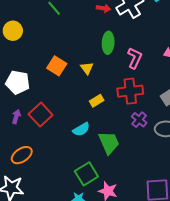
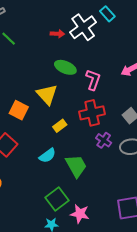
green ellipse: (108, 43) -> (65, 67), turned -65
orange square: (57, 66) -> (19, 110), moved
yellow triangle: (87, 68) -> (47, 94), size x1.6

